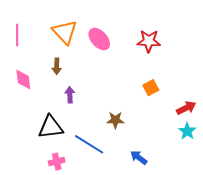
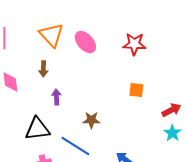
orange square: (151, 88) -> (136, 90), turned 35
brown star: (115, 120) -> (91, 120), moved

